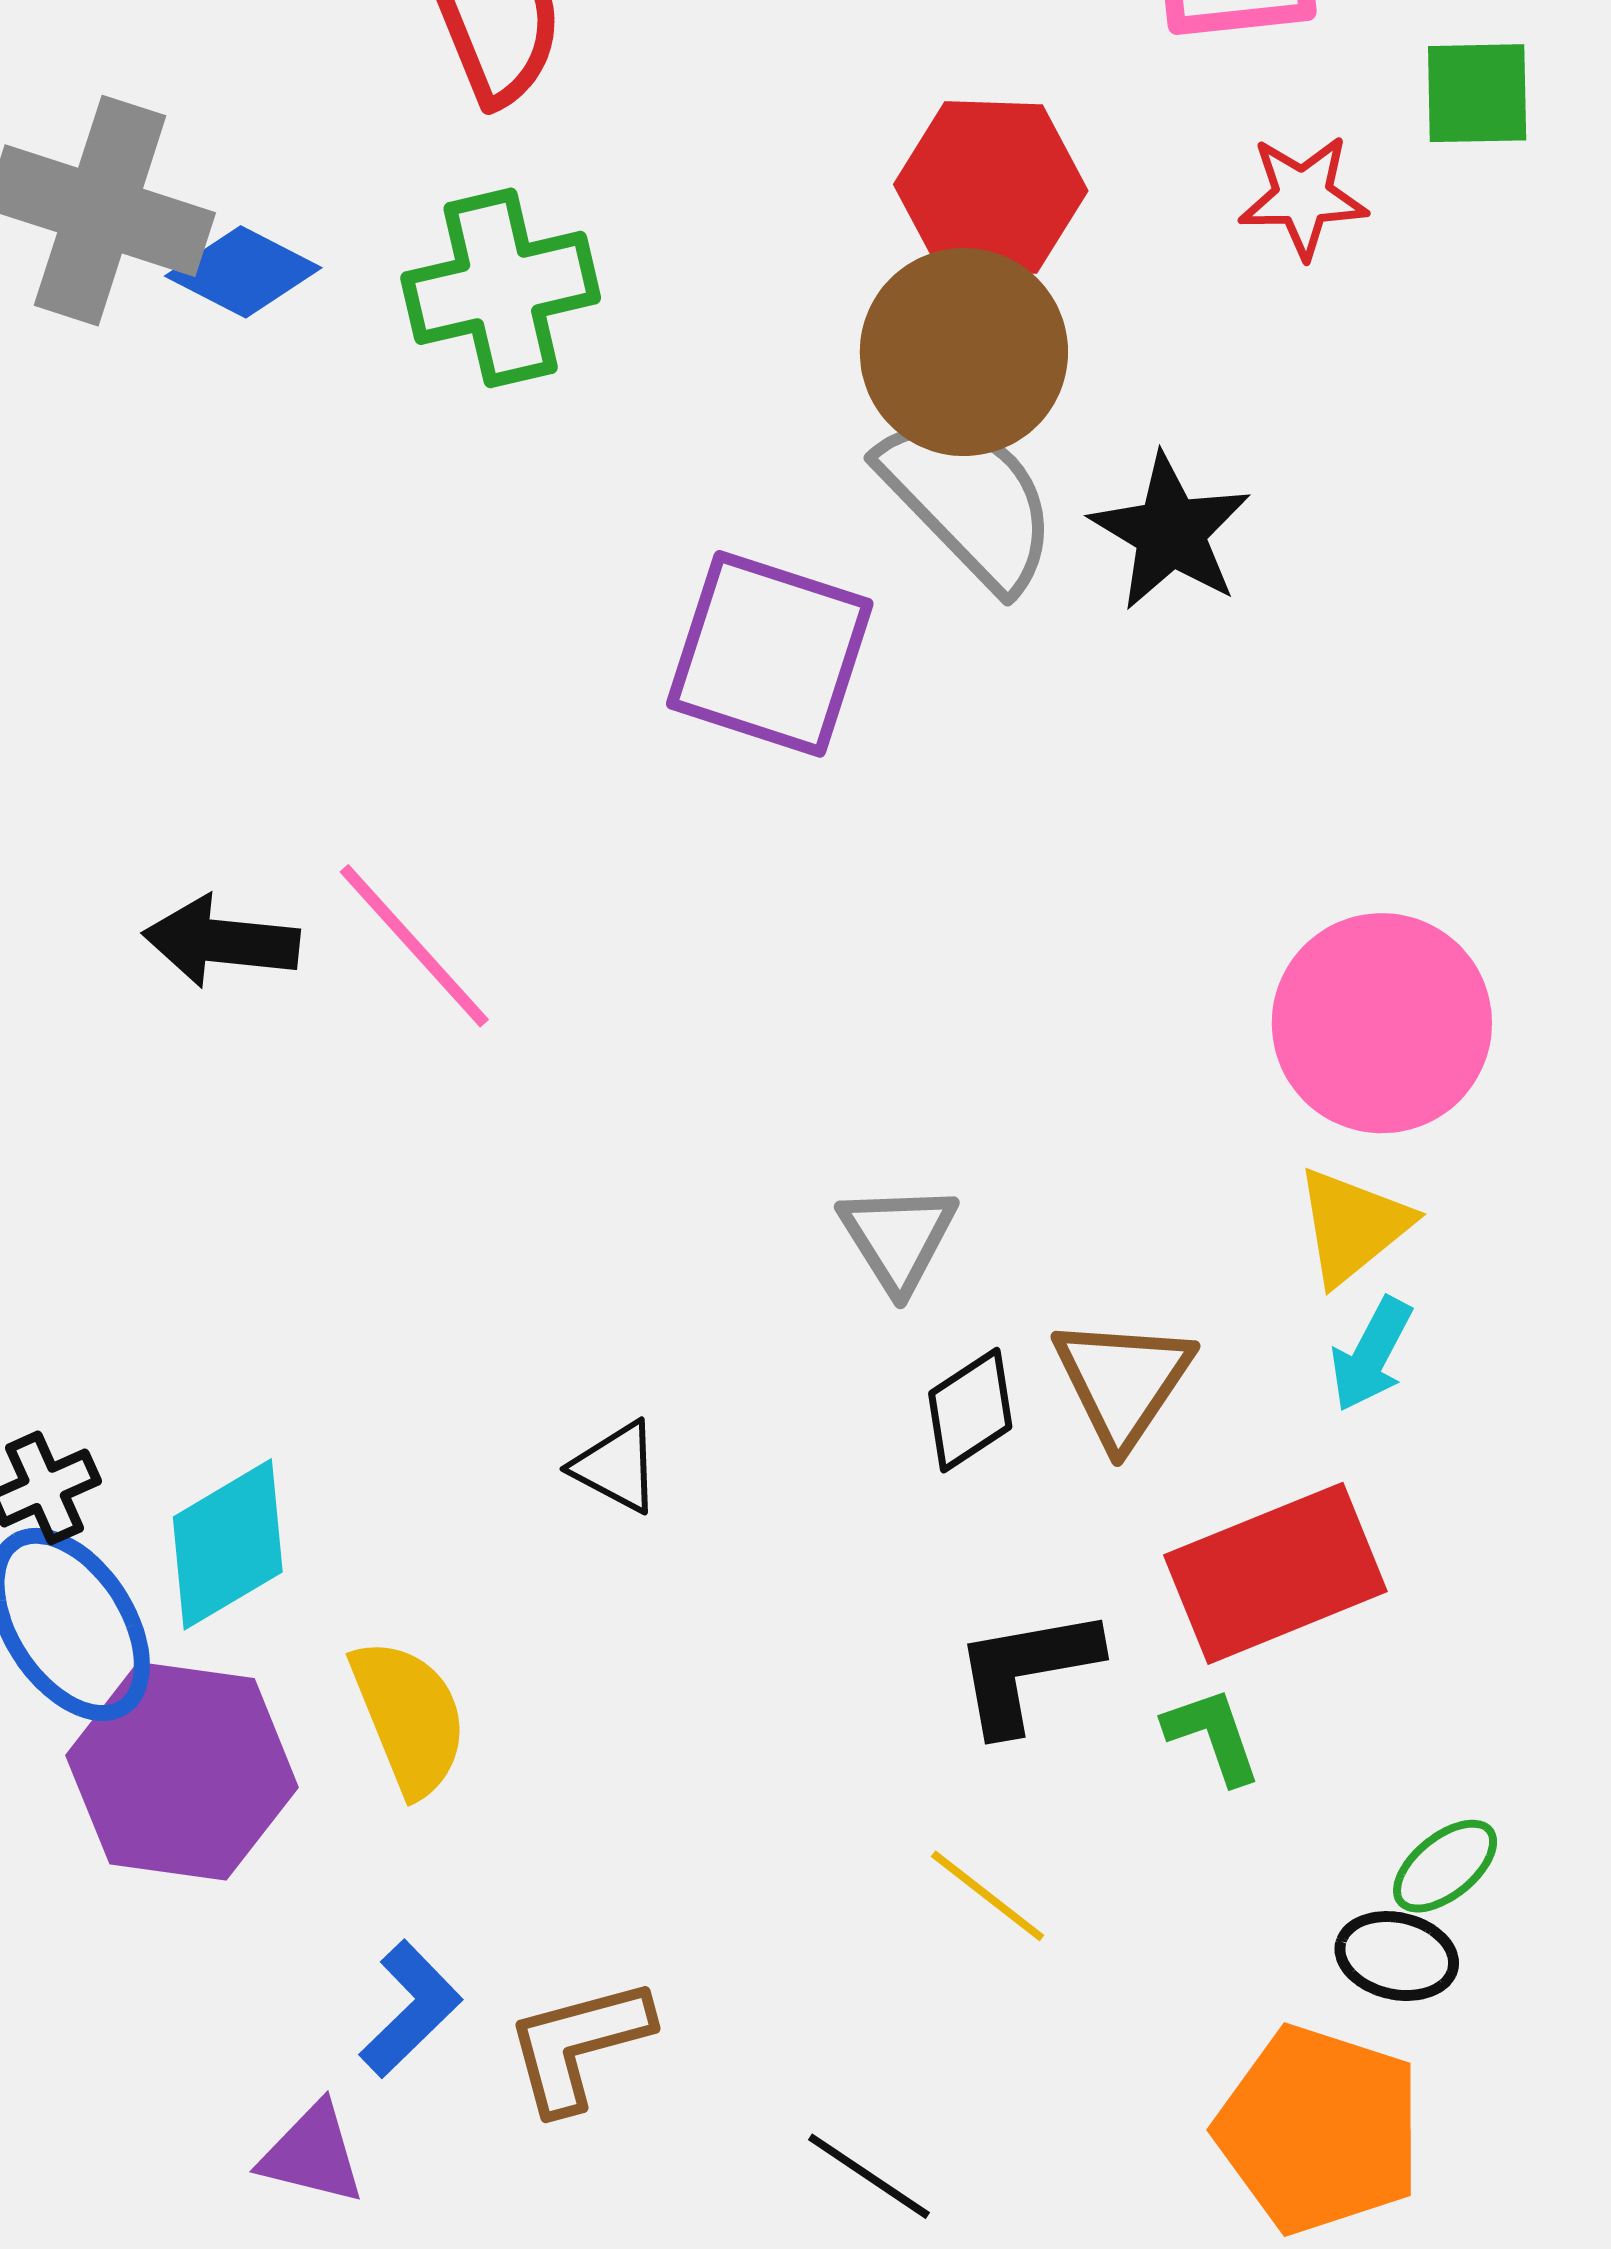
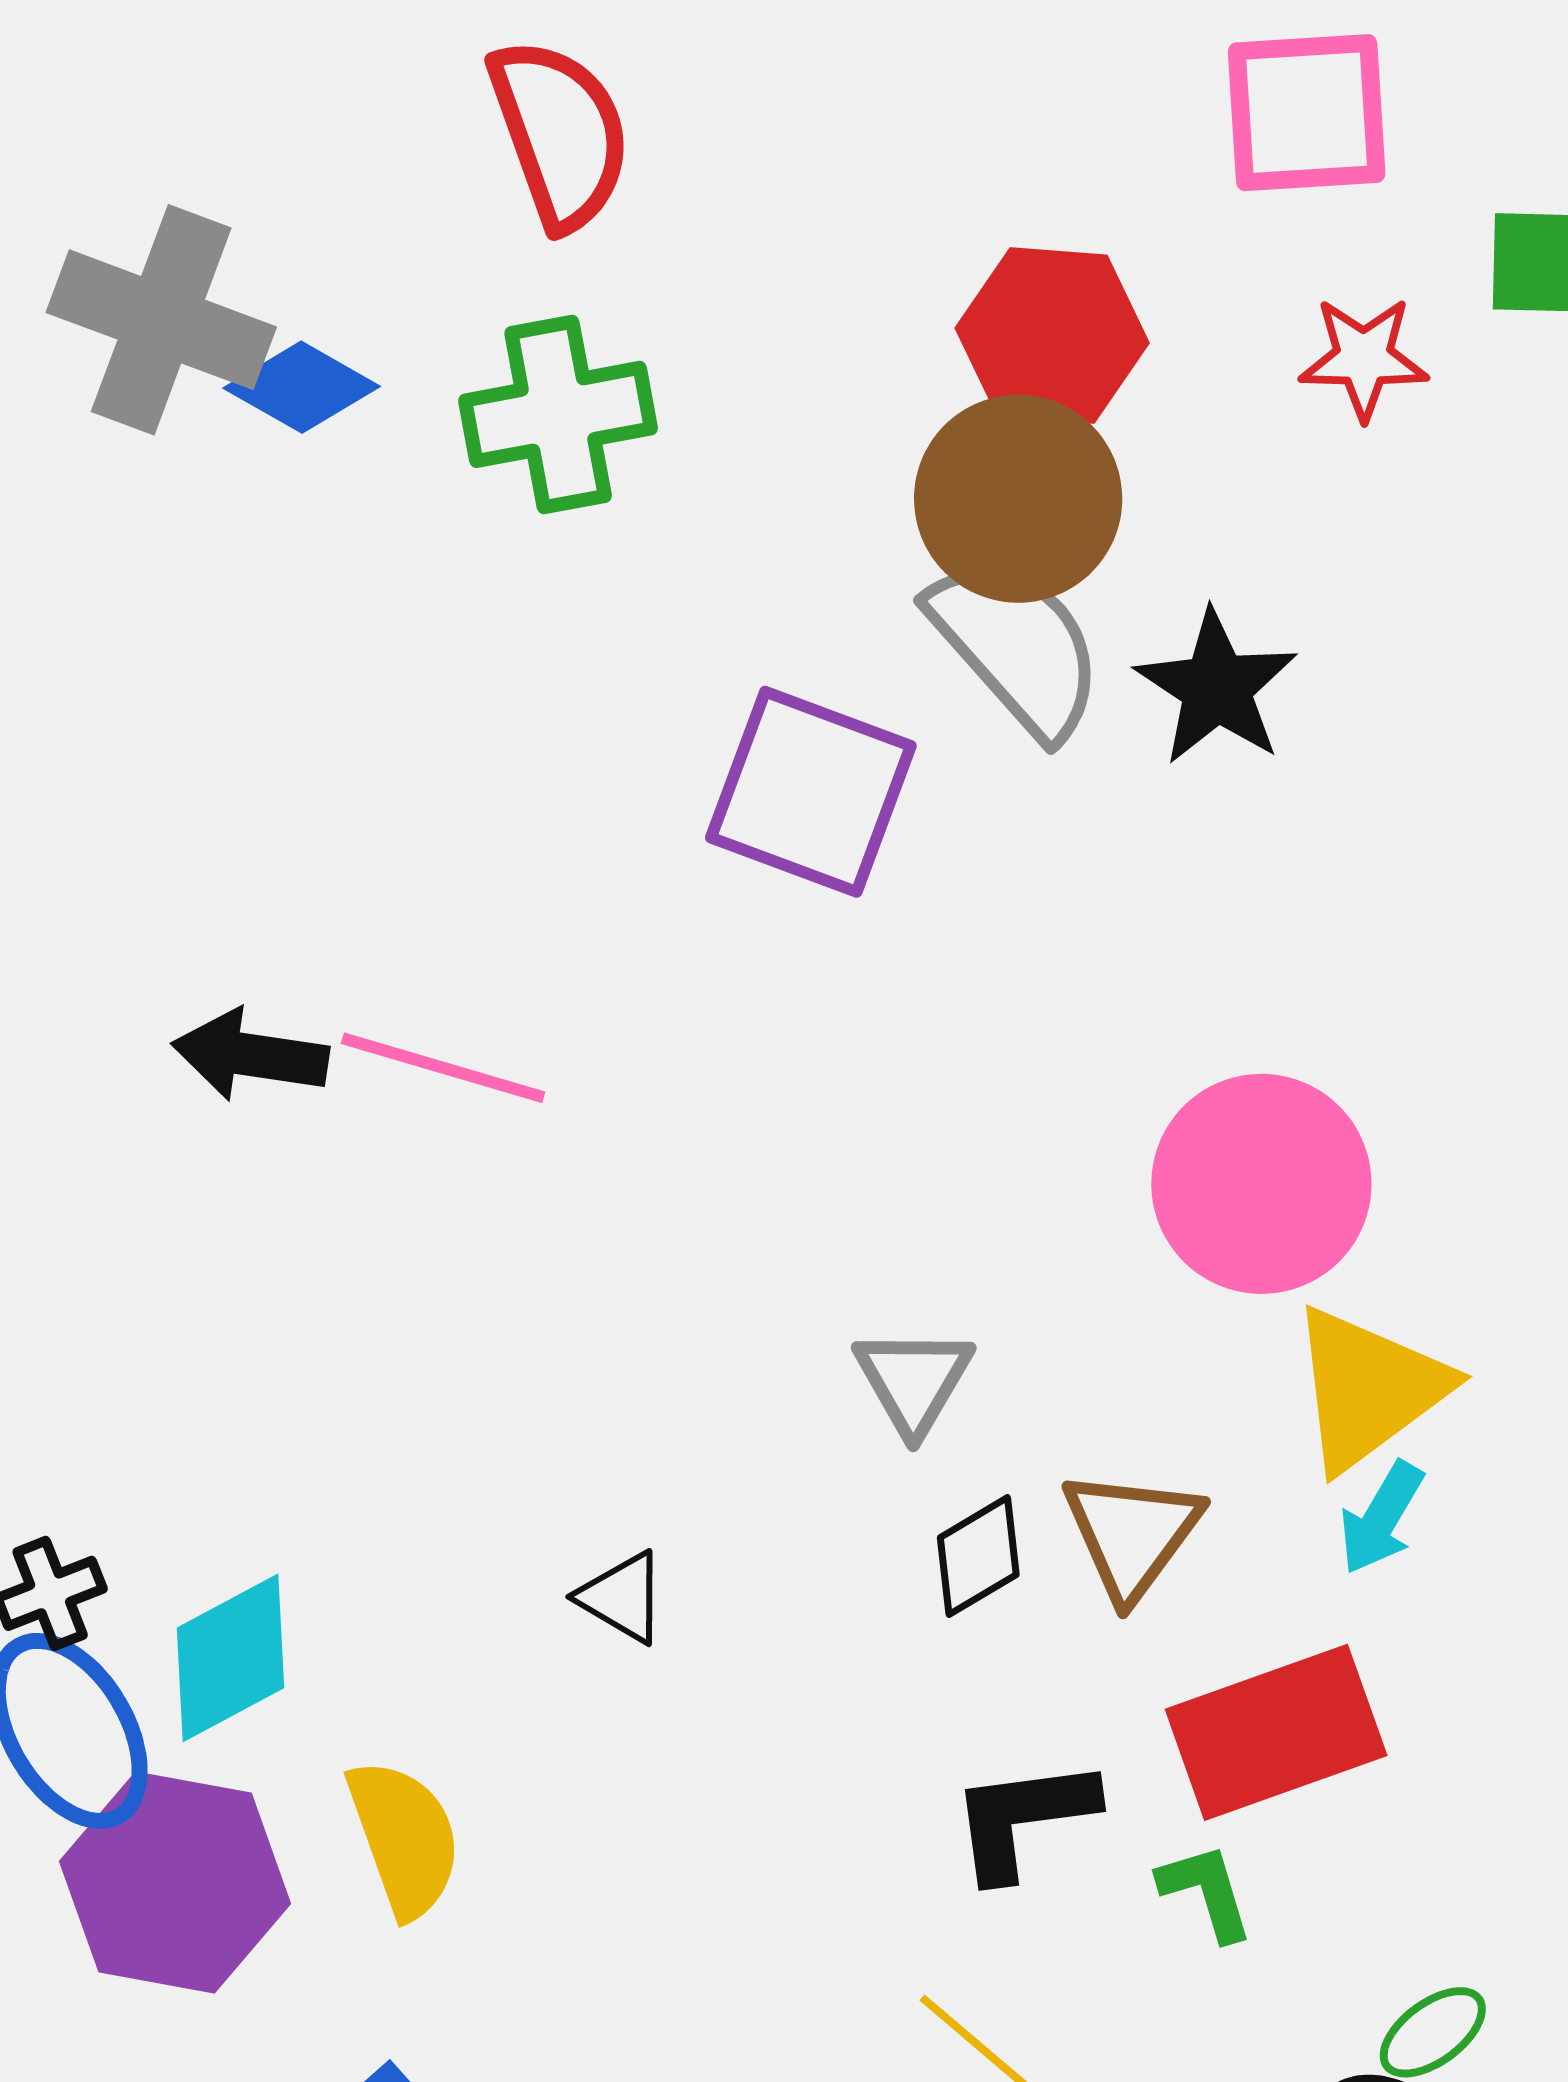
pink line: (414, 946) -> (443, 1068), turned -34
pink circle: (1382, 1023) -> (1261, 1184), moved
yellow triangle: (1353, 1226) -> (1368, 1389), size x1.4

